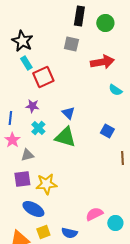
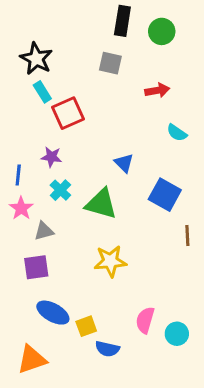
red arrow: (102, 62) -> (157, 90), size x0.7
blue triangle: (68, 113) -> (124, 163), moved
blue square: (107, 131) -> (165, 195), size x1.5
yellow star: (46, 184) -> (110, 261), moved
pink semicircle: (94, 214) -> (145, 320), turned -48
yellow square: (43, 232) -> (86, 326), moved

